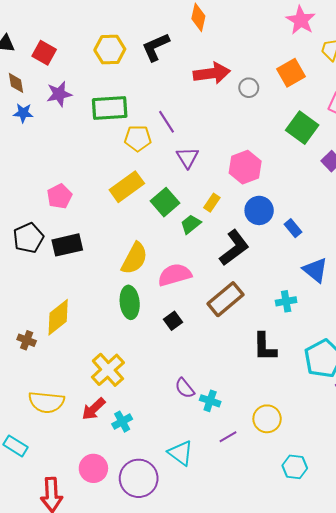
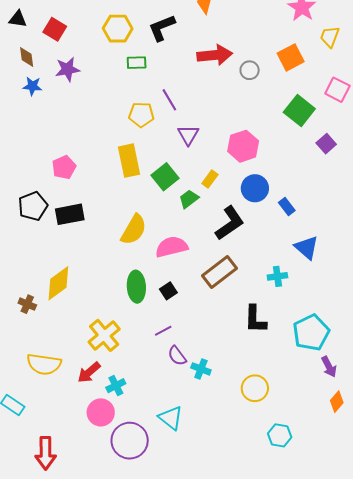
green rectangle: (110, 108) -> (137, 63), moved, size x0.6
yellow rectangle: (127, 187) -> (129, 161), turned -68
green ellipse: (130, 302) -> (136, 287), moved
purple line: (228, 437) -> (163, 331), moved
pink circle: (93, 468) -> (101, 412), moved

